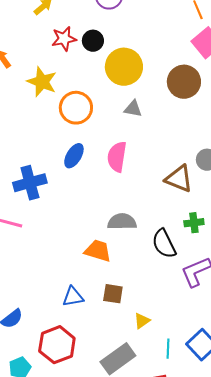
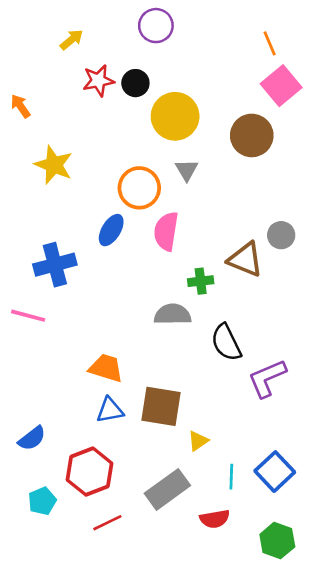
yellow star: (42, 82) -> (54, 165), moved
orange circle: (76, 108) -> (139, 188), moved
gray triangle: (133, 109) -> (187, 170), turned 48
green cross: (194, 223) -> (201, 281), moved
orange trapezoid: (98, 251) -> (106, 368), moved
brown square: (113, 294) -> (161, 406), size x1.6

